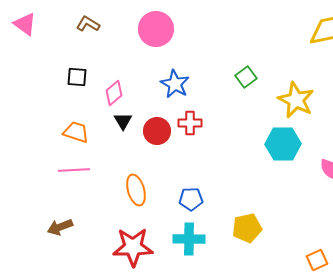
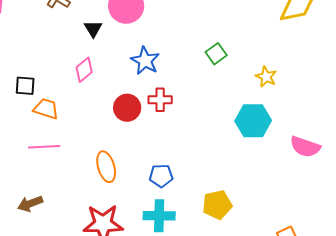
black square: (77, 77) -> (25, 86), moved
yellow star: (296, 100) -> (266, 77), size x0.6
black triangle: (123, 121) -> (93, 29), moved

